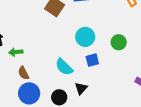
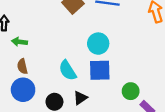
green circle: (119, 42) -> (131, 91), moved
blue square: (92, 60) -> (100, 70), size x1.5

